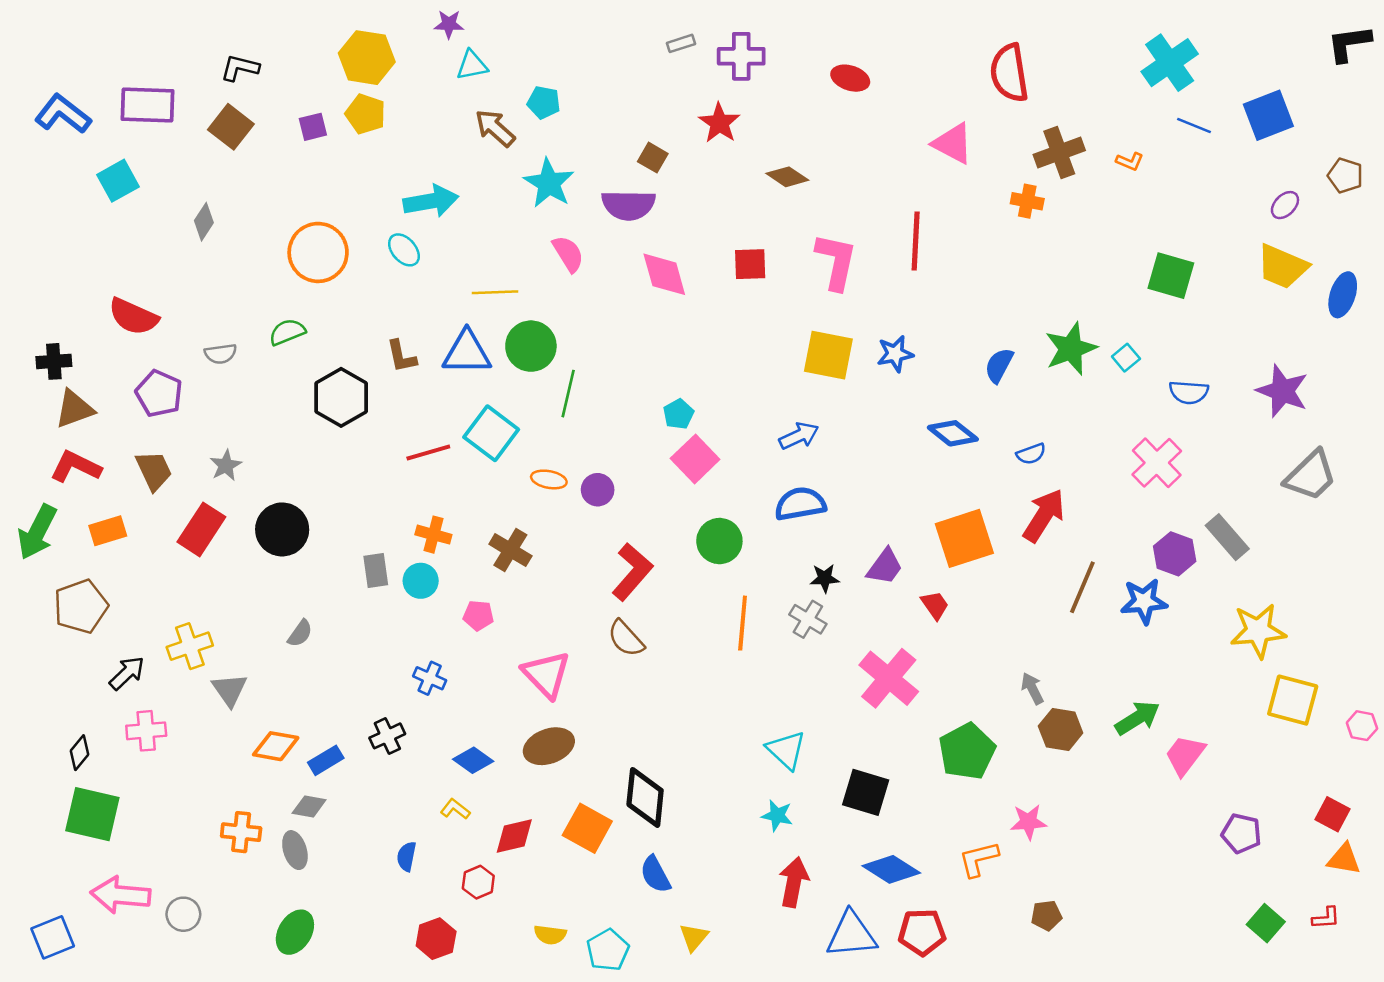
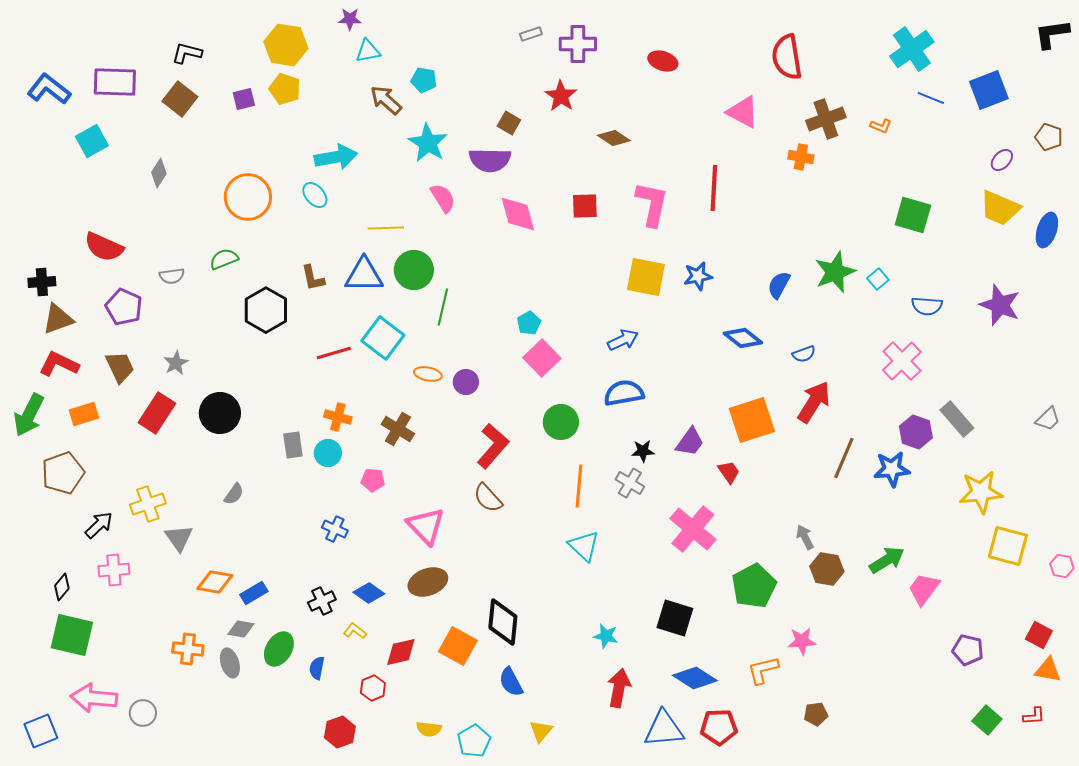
gray trapezoid: (1311, 476) -> (1048, 419), moved, size x0.6
black cross: (387, 736) -> (322, 601), moved
cyan triangle: (786, 750) -> (584, 546), moved
green ellipse: (295, 932) -> (279, 649), moved

